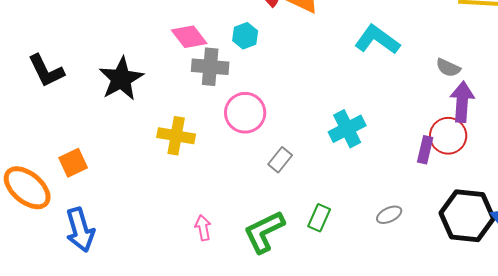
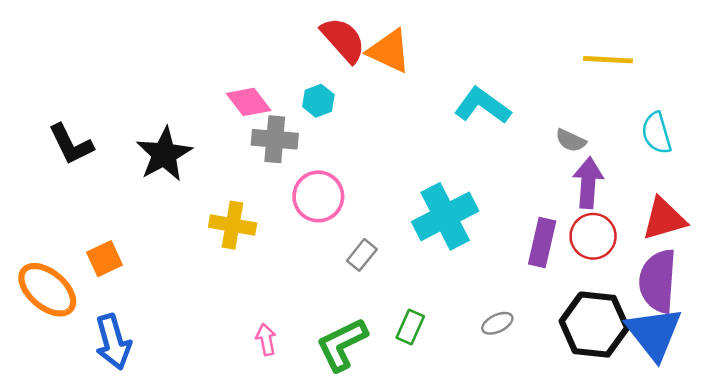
cyan cross: (347, 129) -> (445, 216), size x1.4
red circle: (448, 136) -> (593, 236), moved
purple rectangle: (425, 150) -> (542, 242), size x1.4

